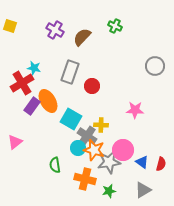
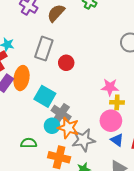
orange ellipse: (48, 101) -> (21, 78), turned 40
yellow cross: (101, 125) -> (117, 102), moved
pink circle: (123, 150) -> (111, 121), moved
green semicircle: (55, 165) -> (29, 143), turned 98

